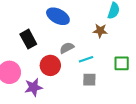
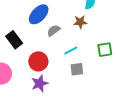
blue ellipse: (58, 16) -> (39, 14), turned -65
gray semicircle: (67, 48) -> (54, 31), moved
purple star: (33, 87) -> (40, 83), moved

